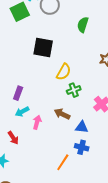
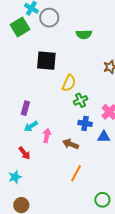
green semicircle: (83, 25) -> (84, 34), turned -105
brown arrow: (62, 114) -> (71, 144), moved
blue triangle: (82, 127) -> (104, 137), moved
blue cross: (82, 147) -> (85, 123), moved

